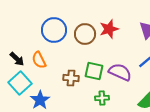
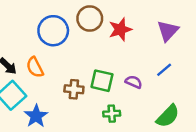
brown circle: (85, 34) -> (90, 18), moved
purple semicircle: (120, 72) -> (134, 82), size x0.6

